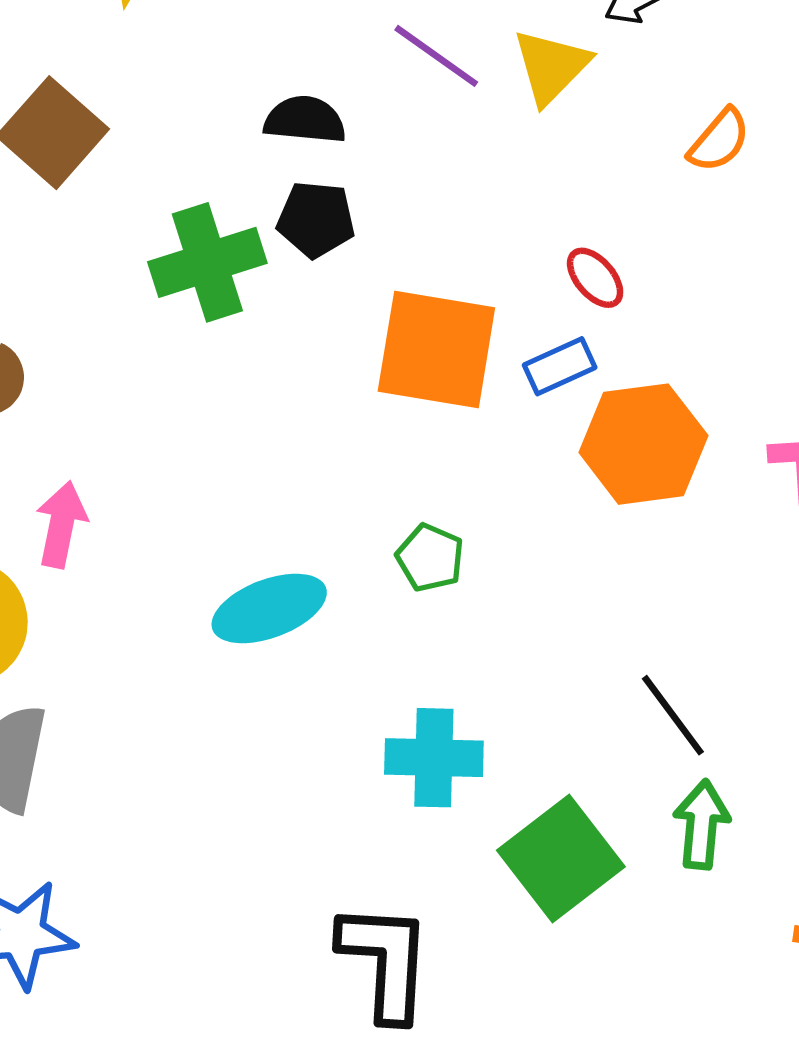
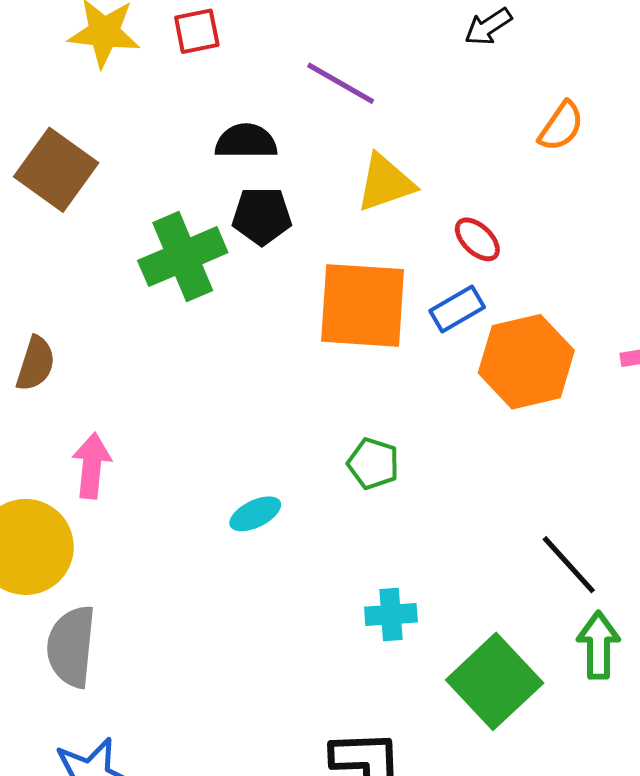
yellow triangle: (551, 66) -> (385, 183), moved, turned 32
cyan ellipse: (269, 608) -> (255, 514), size x0.6
cyan cross: (434, 758) -> (391, 615), size x0.7

